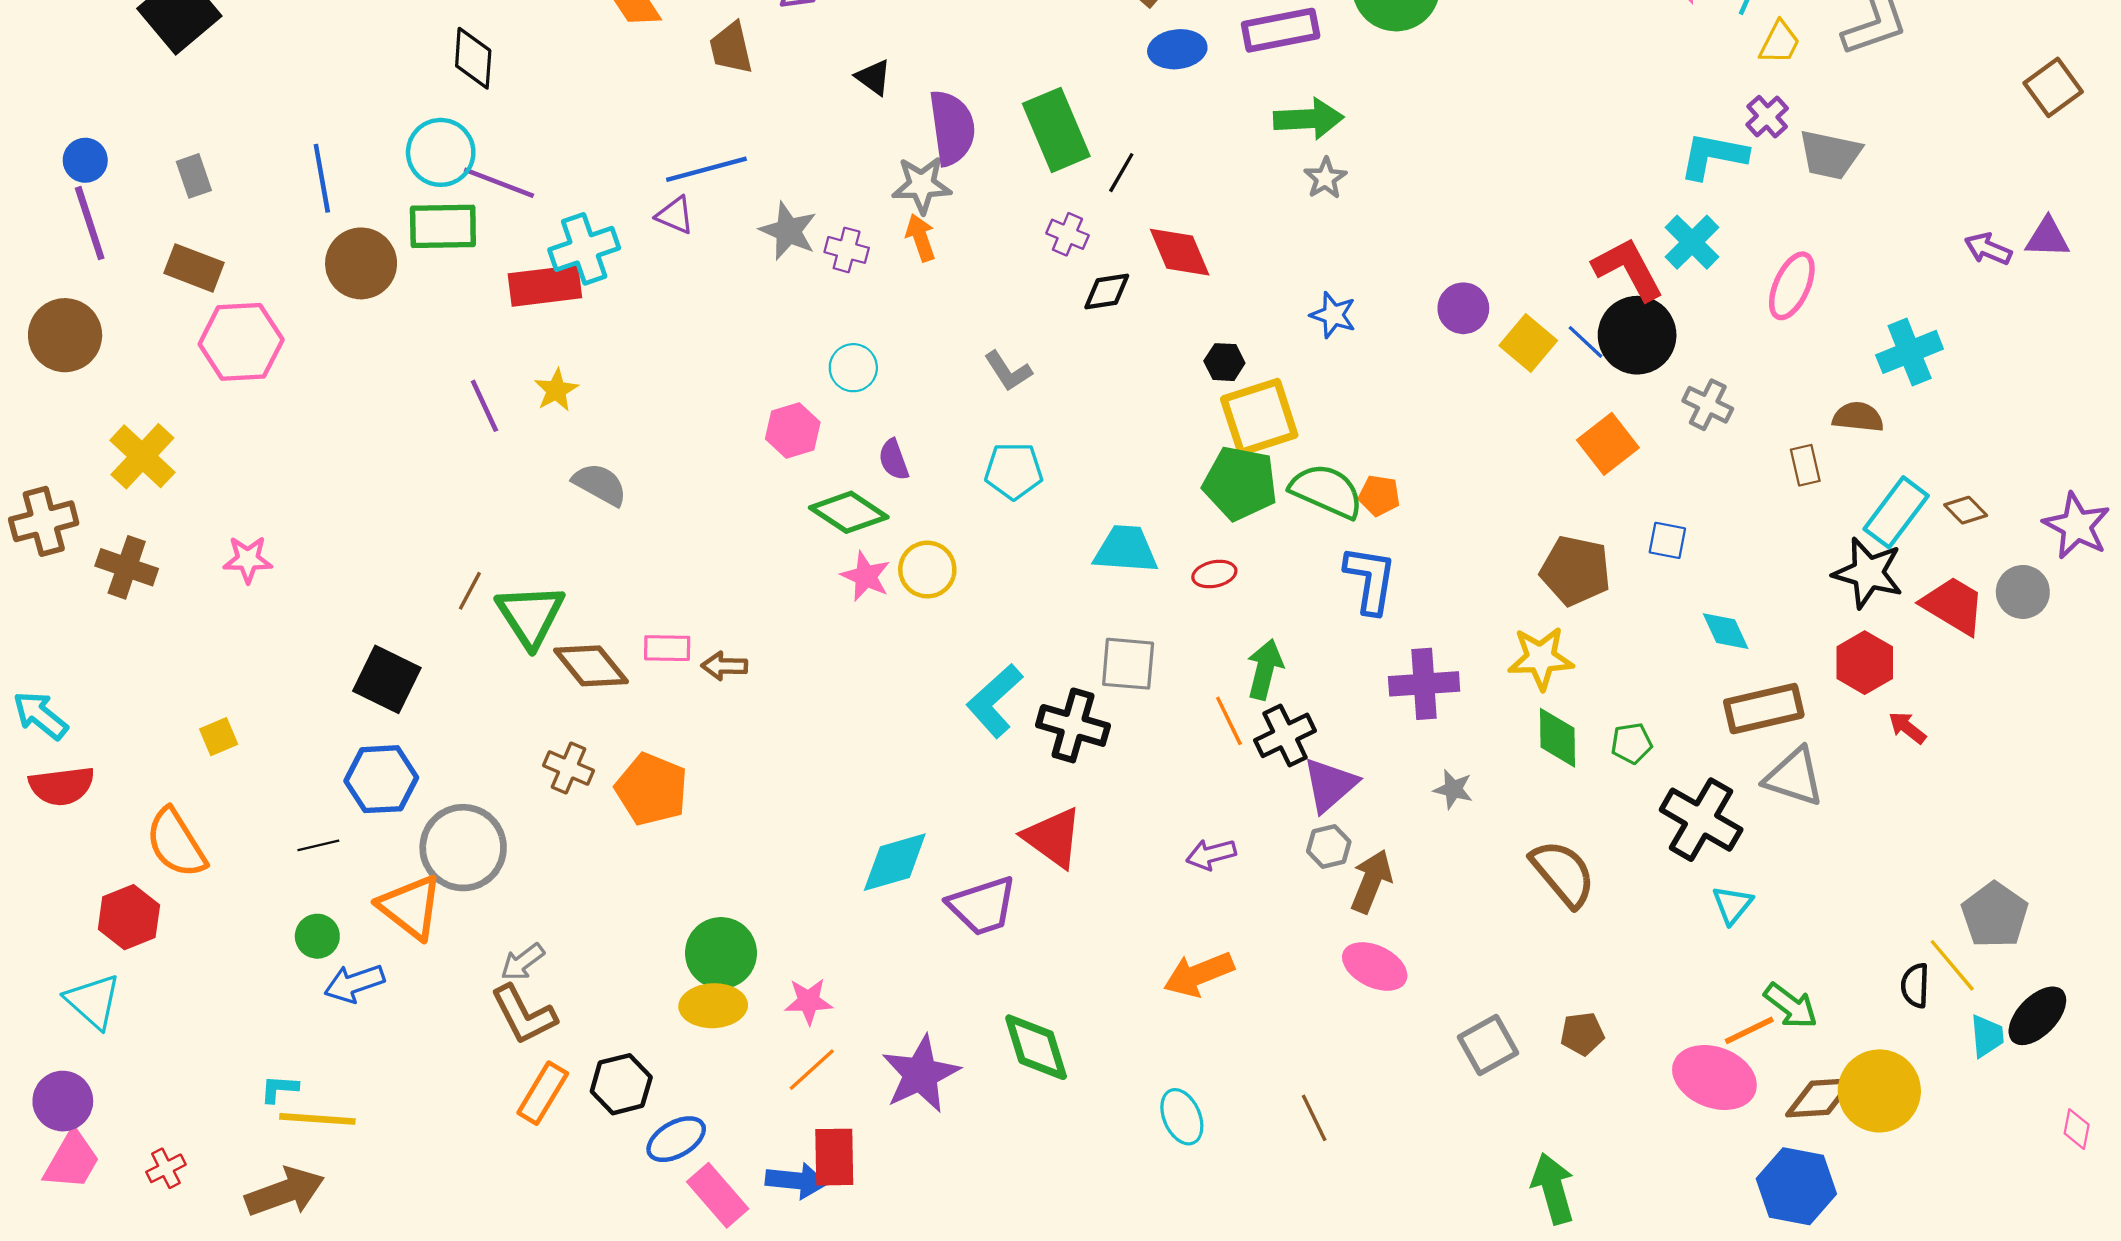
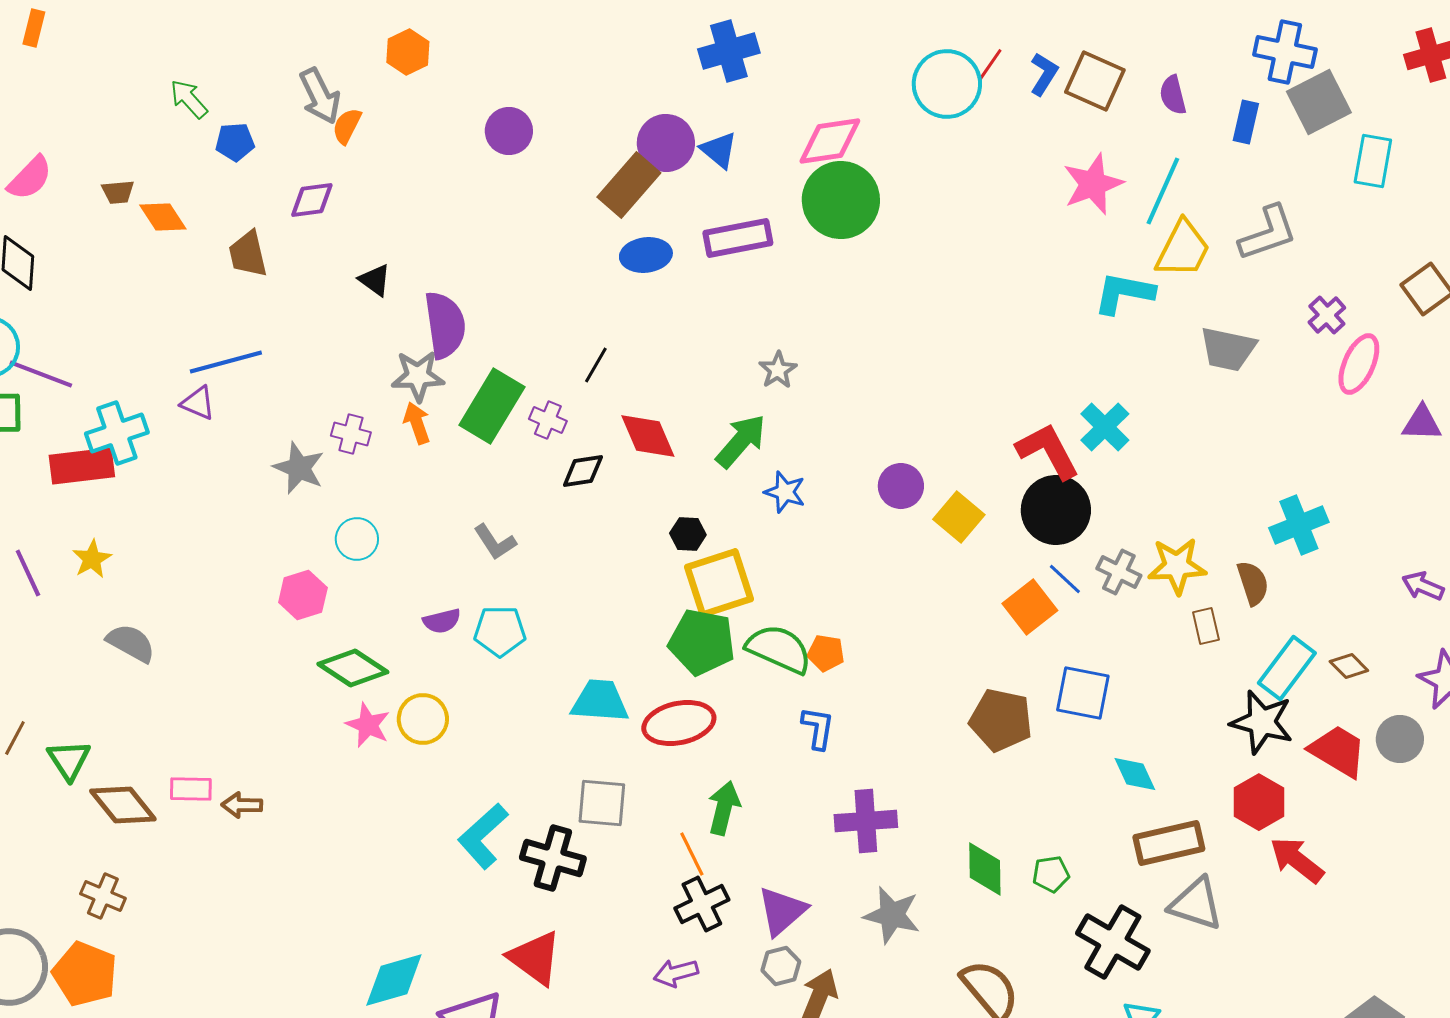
yellow trapezoid: (1779, 43) -> (1183, 249), size x1.5
purple cross: (1767, 117) -> (1327, 315), moved
green arrow: (1309, 119) -> (741, 441), moved, turned -46
green rectangle: (1056, 130) -> (492, 406), moved, turned 54
cyan L-shape: (1713, 156) -> (1124, 293), moved
gray star: (788, 231) -> (299, 468), moved
purple arrow: (1988, 249) -> (1423, 586), moved
pink ellipse: (1792, 286) -> (1359, 364), moved
blue line: (1586, 342) -> (1065, 579), moved
brown semicircle: (1858, 417) -> (1253, 583), turned 66
purple semicircle: (894, 460) -> (442, 621), moved, turned -84
blue square: (1667, 540) -> (1083, 693), size x1.6
red ellipse: (1214, 574) -> (679, 723), size x1.8
blue L-shape: (1370, 580) -> (818, 728), size x0.7
green triangle: (530, 615) -> (69, 760), size x0.7
yellow star: (1541, 658) -> (1177, 566), moved
red arrow: (1907, 728) -> (1297, 860), size x1.6
black cross: (1285, 735) -> (702, 904), moved
orange pentagon: (651, 789) -> (85, 974), moved
gray star: (1453, 789) -> (892, 915), size x1.6

